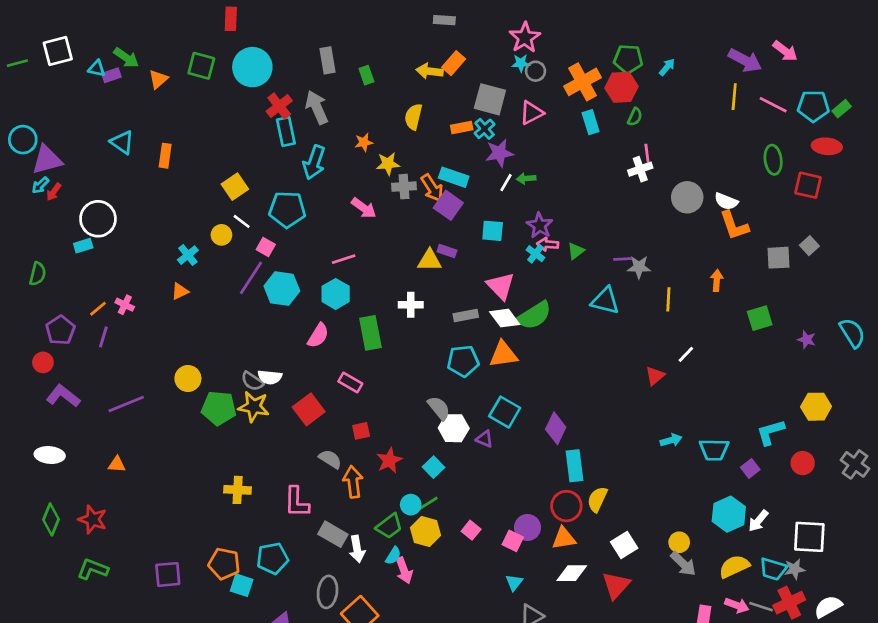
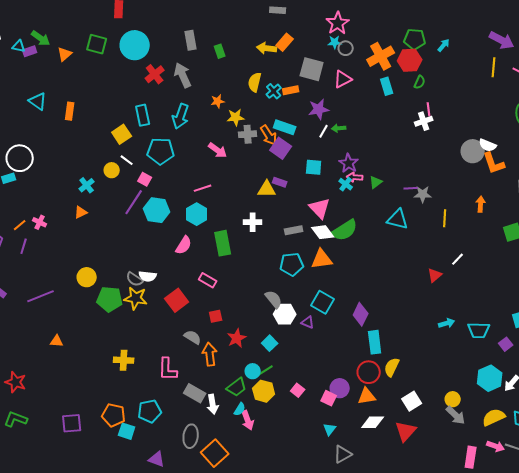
cyan cross: (485, 129) -> (274, 91), moved
cyan rectangle: (286, 132) -> (143, 115), moved
gray circle: (687, 197) -> (473, 151), moved
orange triangle: (117, 464) -> (57, 341), moved

